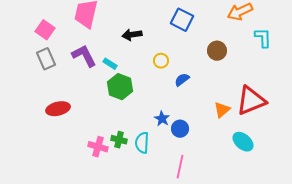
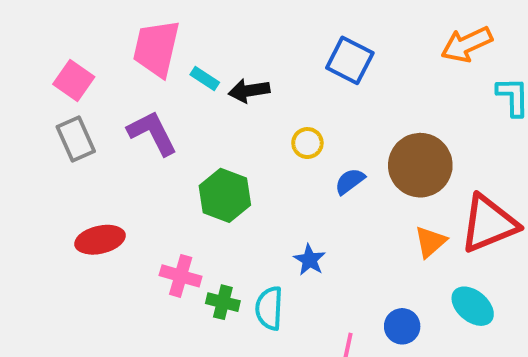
brown circle: (217, 51) -> (420, 165), moved, size x1.6
cyan rectangle: (110, 64) -> (205, 79), moved
blue circle: (180, 129) -> (402, 326), moved
pink cross: (98, 147) -> (181, 276), moved

